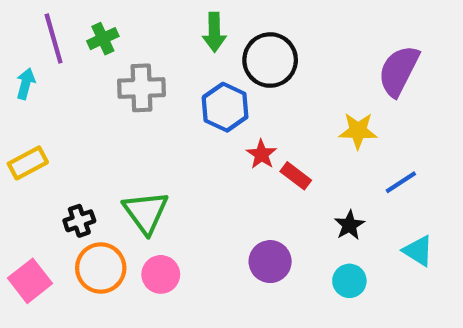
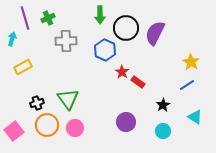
purple semicircle: (399, 71) -> (155, 33), moved
yellow star: (358, 131) -> (191, 62), moved, turned 30
yellow rectangle: (28, 163) -> (23, 67), moved

